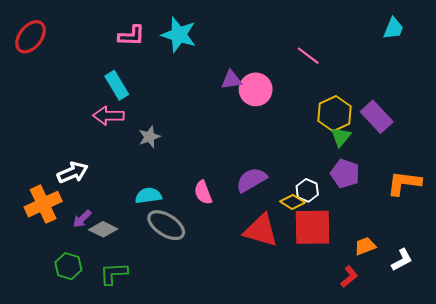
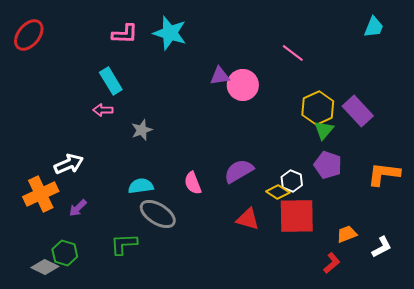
pink arrow: (108, 116) -> (103, 110), size x0.7
gray diamond: (103, 229) -> (45, 267), moved
red triangle: (261, 230) -> (248, 219), size x0.7
green L-shape: (114, 274) -> (124, 244), moved

